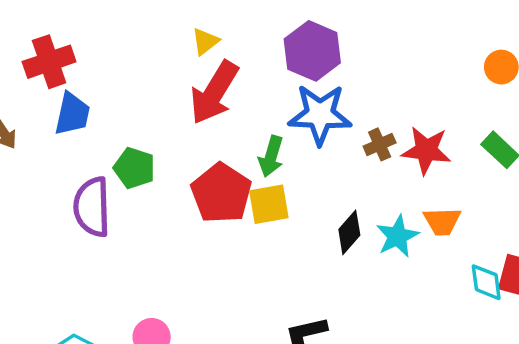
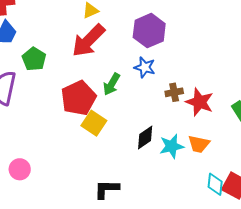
blue star: (320, 114) -> (145, 67), size x0.6
green pentagon: (134, 168) -> (34, 59), moved
yellow square: (269, 204) -> (94, 123), moved, turned 30

